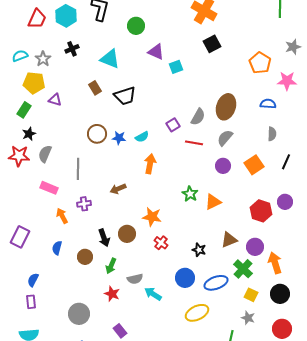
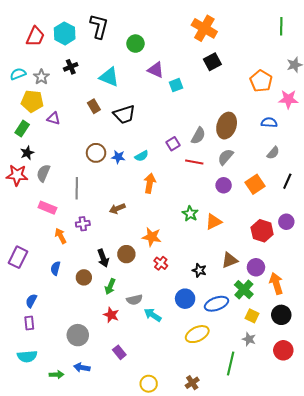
gray semicircle: (272, 134) -> (273, 153), turned 40

